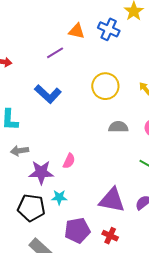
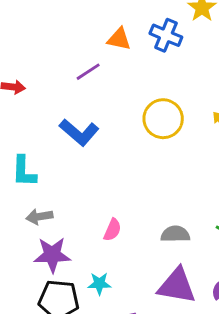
gray semicircle: (118, 127) -> (175, 234), moved
purple star: (41, 172) -> (52, 255), moved

